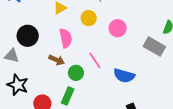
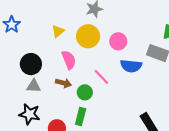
yellow circle: (89, 18) -> (88, 36), size x1.5
gray triangle: (12, 56) -> (34, 86), moved
blue semicircle: (124, 76) -> (131, 66), moved

